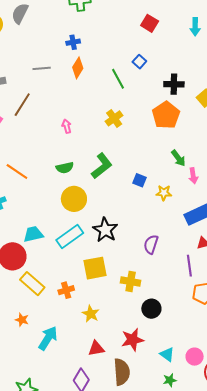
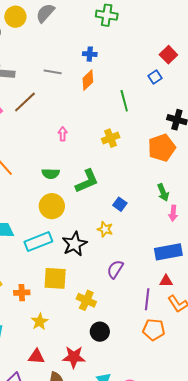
blue square: (139, 62) -> (155, 77), moved
yellow star: (164, 193) -> (105, 229), moved

